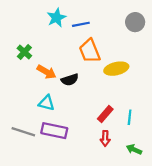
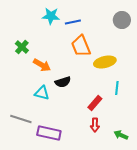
cyan star: (56, 18) -> (51, 16), turned 30
black semicircle: (70, 80) -> (63, 82), moved
cyan line: (130, 117) -> (117, 88), moved
purple rectangle: (54, 131) -> (49, 133), moved

